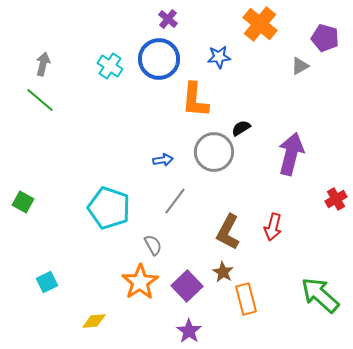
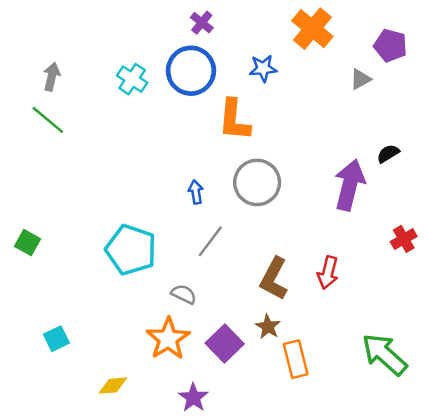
black semicircle: (241, 128) -> (388, 154), moved
blue arrow: (163, 160) -> (196, 192), turned -90
gray semicircle: (153, 245) -> (184, 294), turned -35
purple star: (189, 331) -> (193, 398), moved

